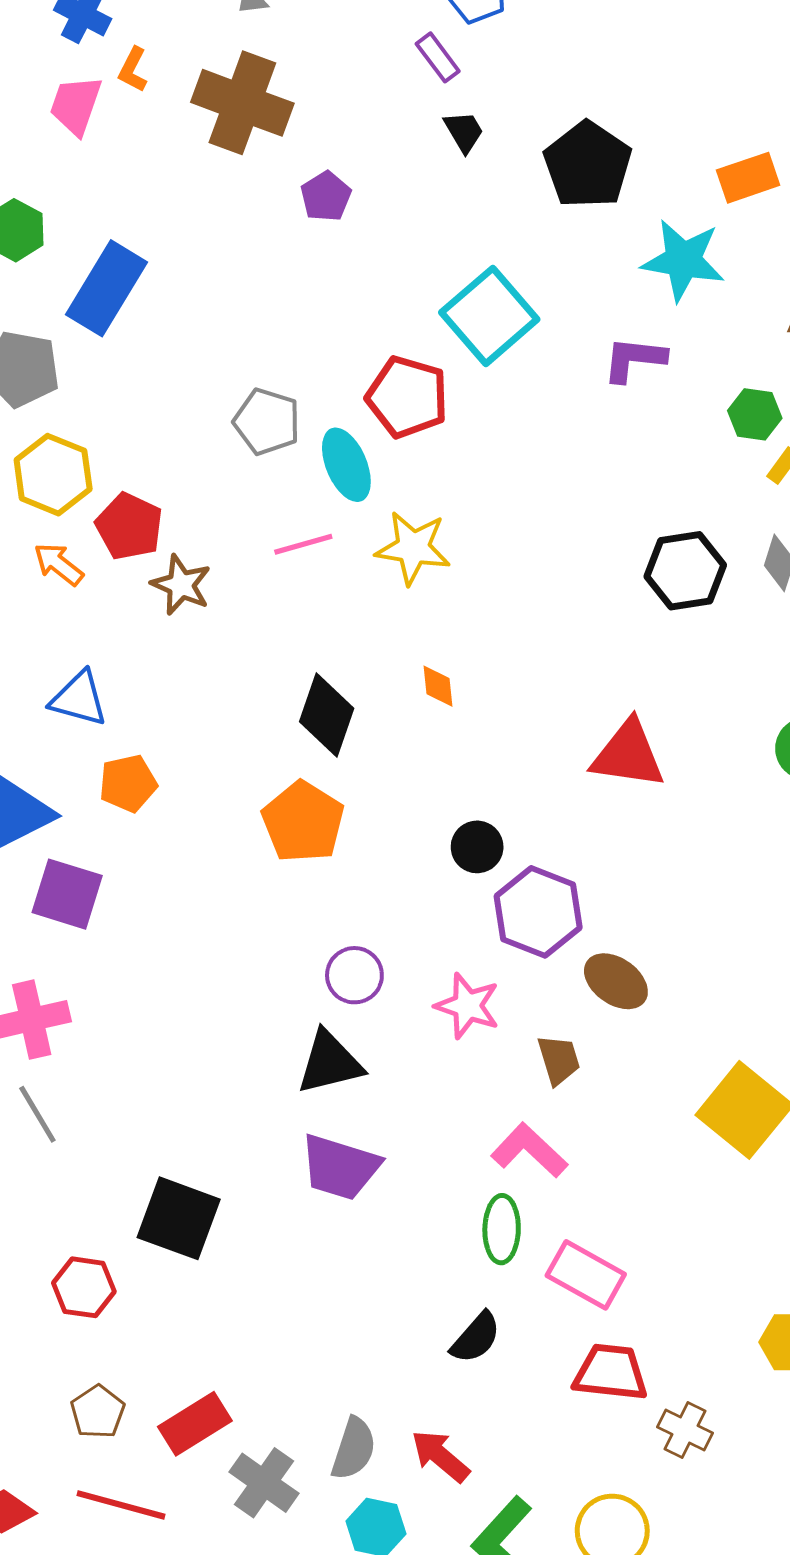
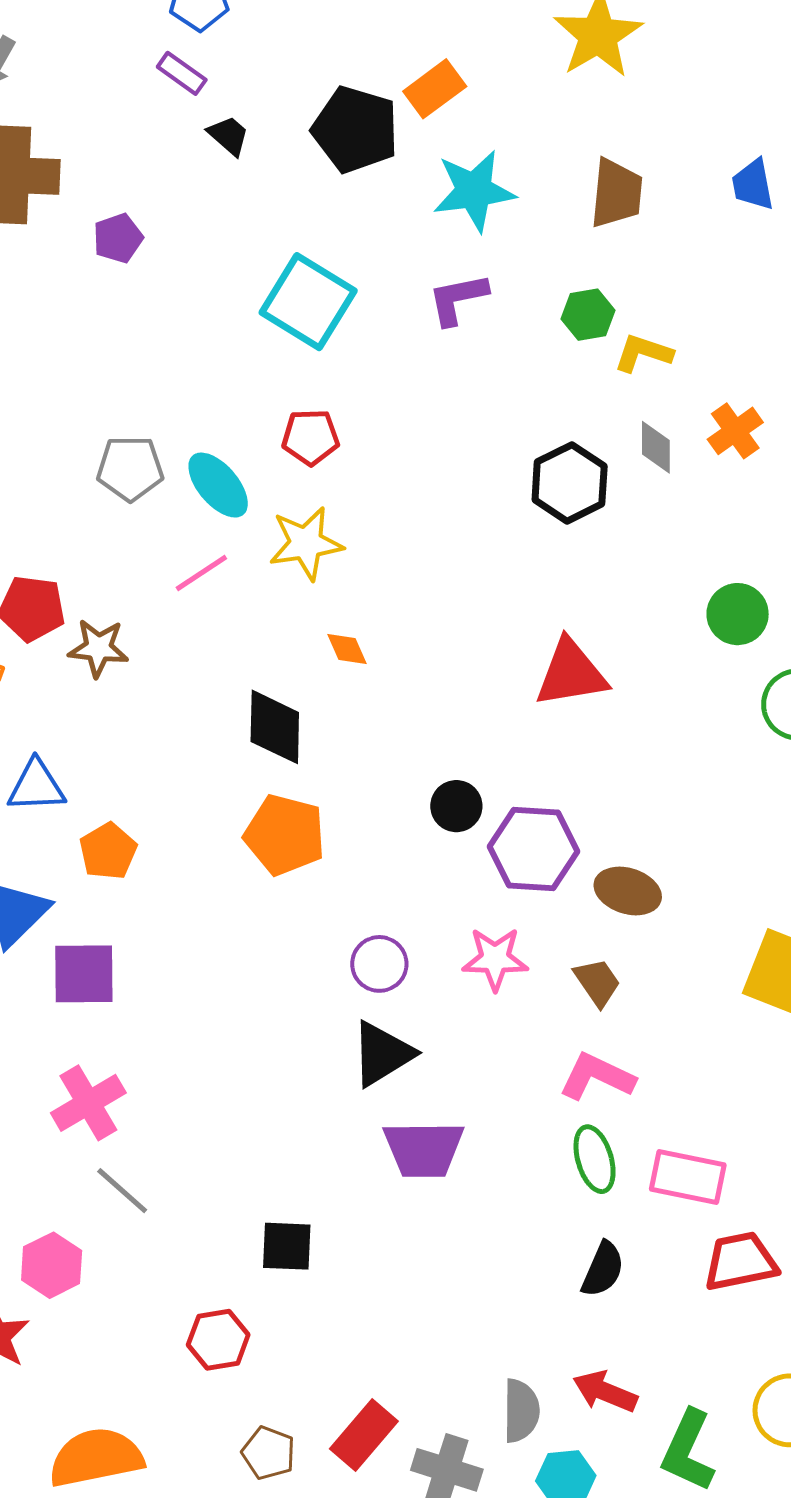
orange rectangle: (748, 178) -> (435, 89), moved
purple pentagon: (326, 196) -> (118, 238), turned 30
red pentagon: (407, 397) -> (310, 437), moved, size x0.7
orange diamond: (438, 686) -> (347, 649), moved
black square: (179, 1218) -> (287, 1246), size x0.7

